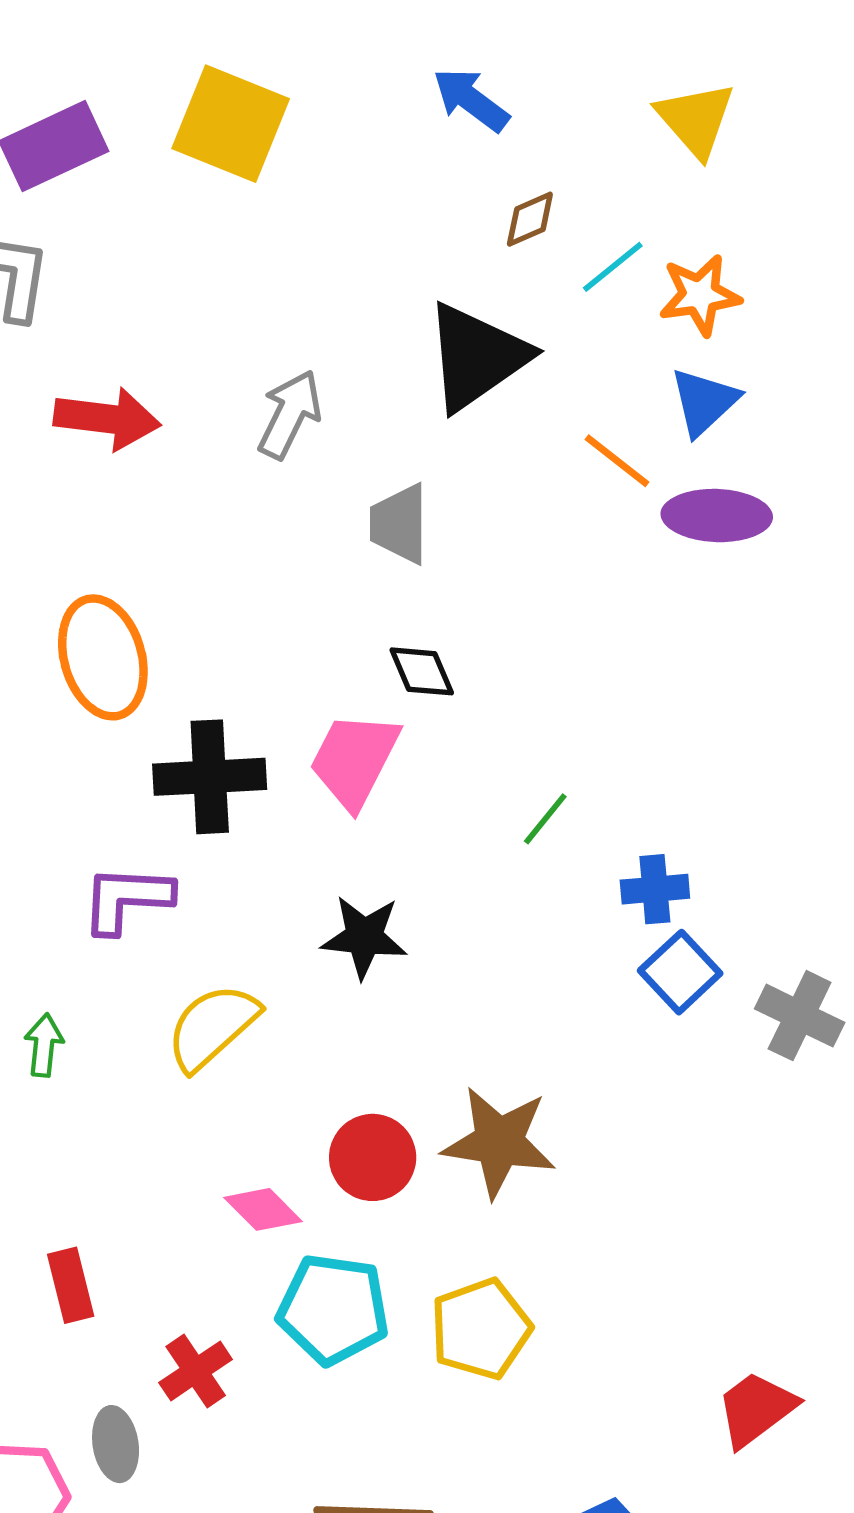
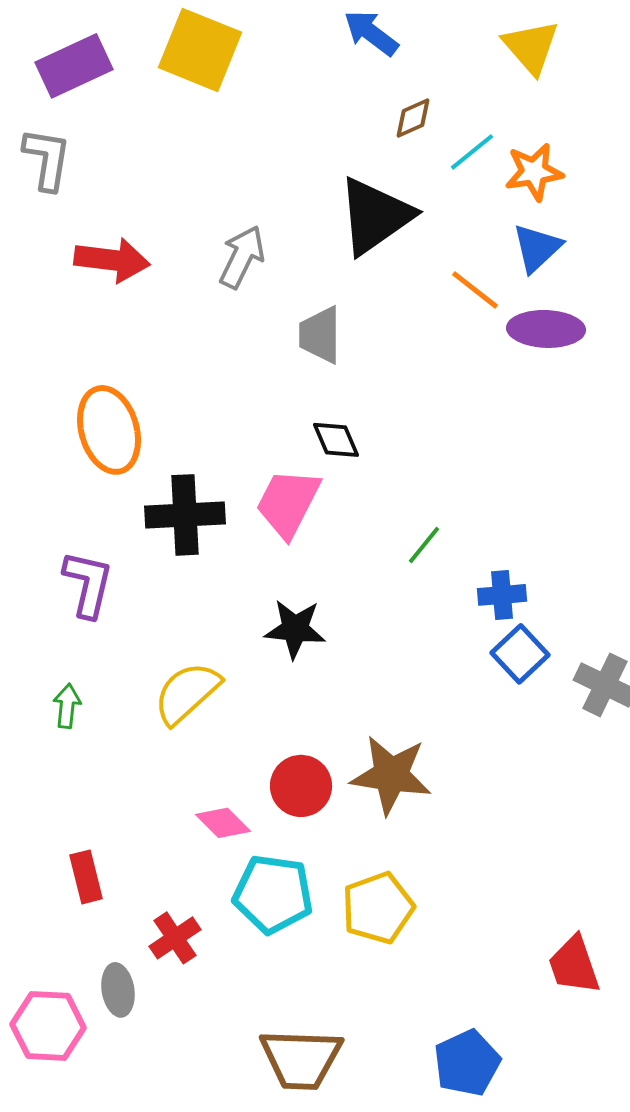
purple L-shape: (127, 899) -> (88, 584), moved, turned 100
red trapezoid: (756, 1409) -> (574, 965), turned -72

